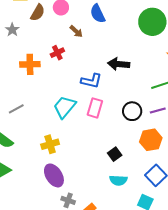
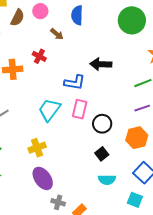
blue semicircle: (98, 14) -> (77, 15), turned 30
red cross: (57, 53) -> (39, 56), turned -32
black circle: (132, 111) -> (102, 124), moved

